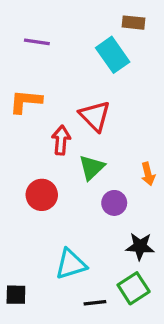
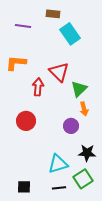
brown rectangle: (134, 23) -> (53, 14), moved
green triangle: (92, 167) -> (79, 89), moved
orange arrow: (148, 174) -> (84, 109), moved
cyan triangle: (71, 264) -> (58, 164), moved
black square: (16, 295) -> (24, 187), moved

